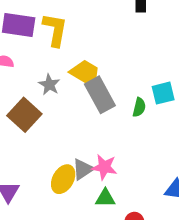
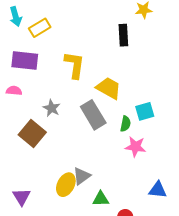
yellow L-shape: (55, 30) -> (75, 65), moved
yellow trapezoid: (85, 73) -> (109, 88), moved
pink star: (104, 167) -> (135, 147), moved

